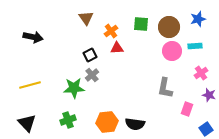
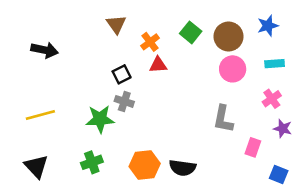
green square: (141, 24) -> (191, 32), turned 35
cyan rectangle: (195, 46) -> (275, 64), moved
gray cross: (92, 75) -> (124, 101), turned -32
blue square: (206, 129) -> (279, 175), turned -32

